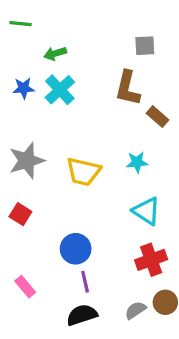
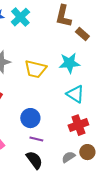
cyan star: (137, 162) -> (69, 63), size x1.5
purple line: (85, 282) -> (36, 139), turned -64
black semicircle: (82, 315) -> (34, 160), turned 72

